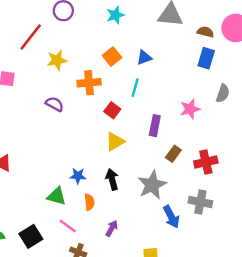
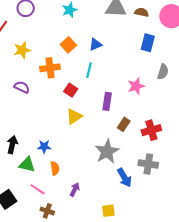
brown semicircle: (205, 32) -> (142, 12), moved
black arrow: (112, 179) -> (12, 145), moved, turned 30

